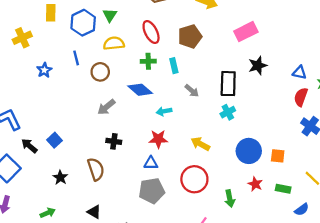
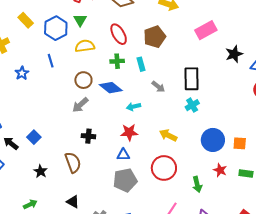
yellow rectangle: (51, 13) -> (26, 20), turned -42
black star: (258, 65) -> (234, 54), moved
brown circle: (100, 72) -> (83, 80), moved

